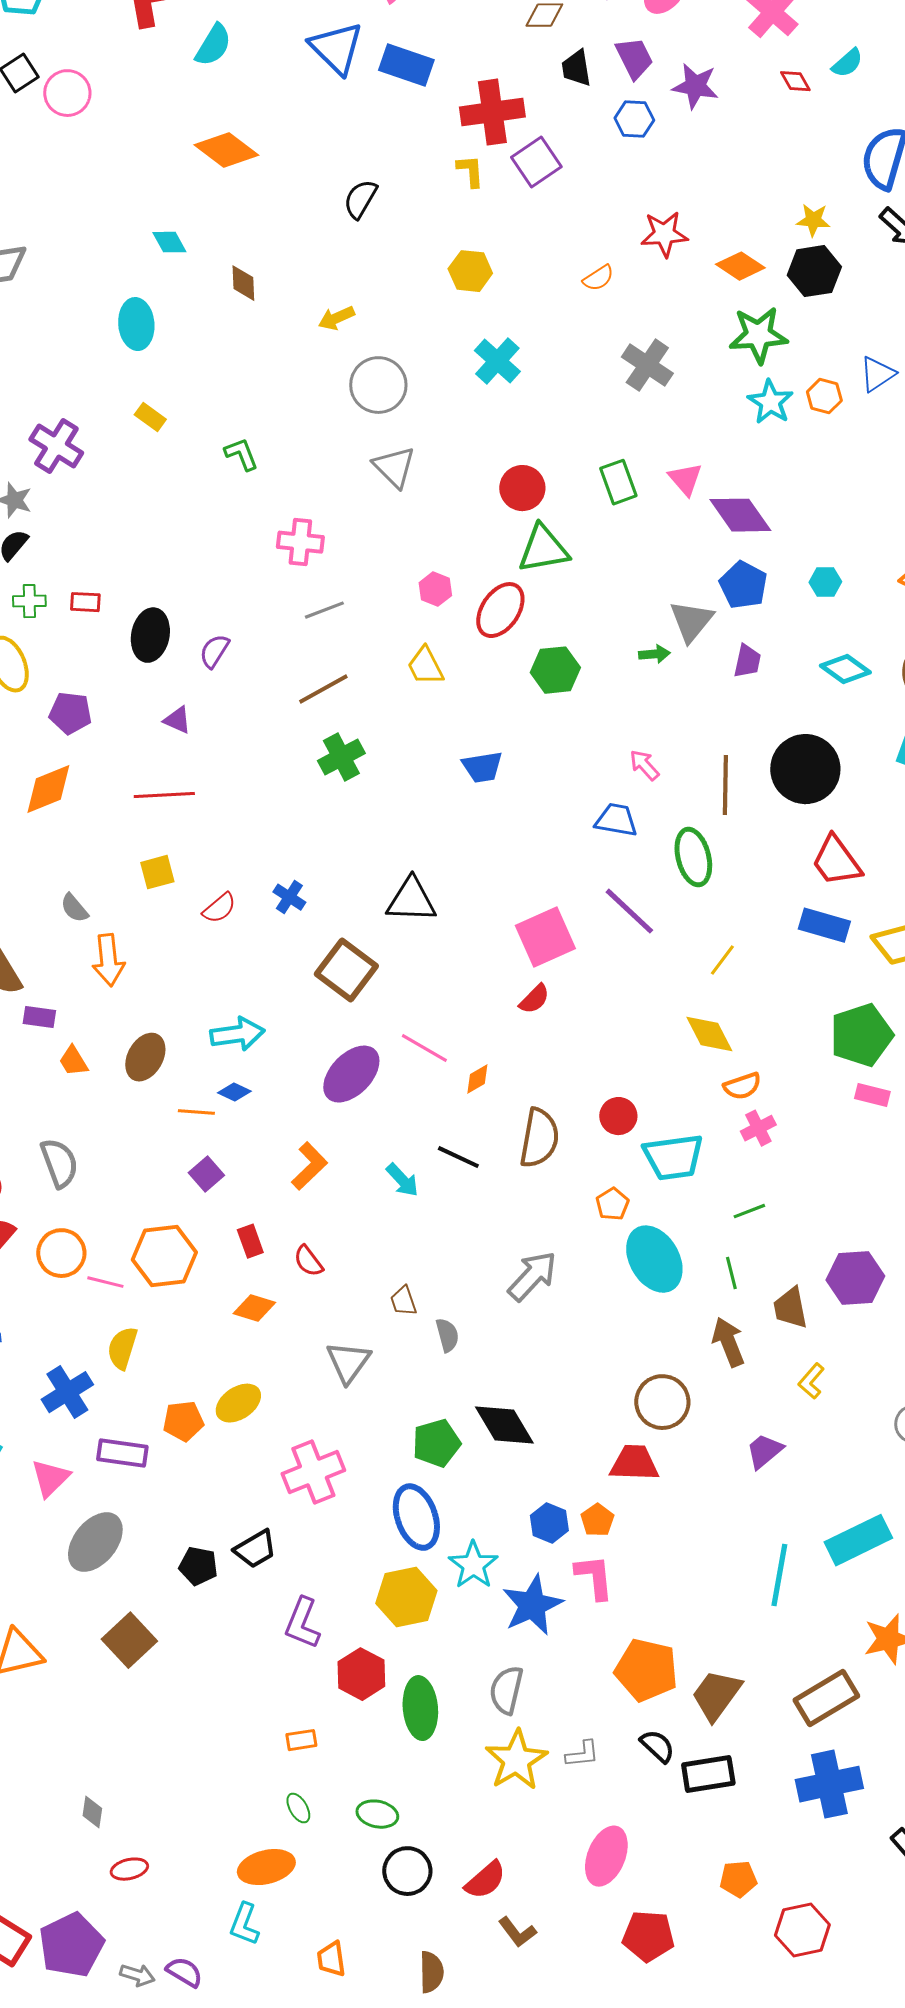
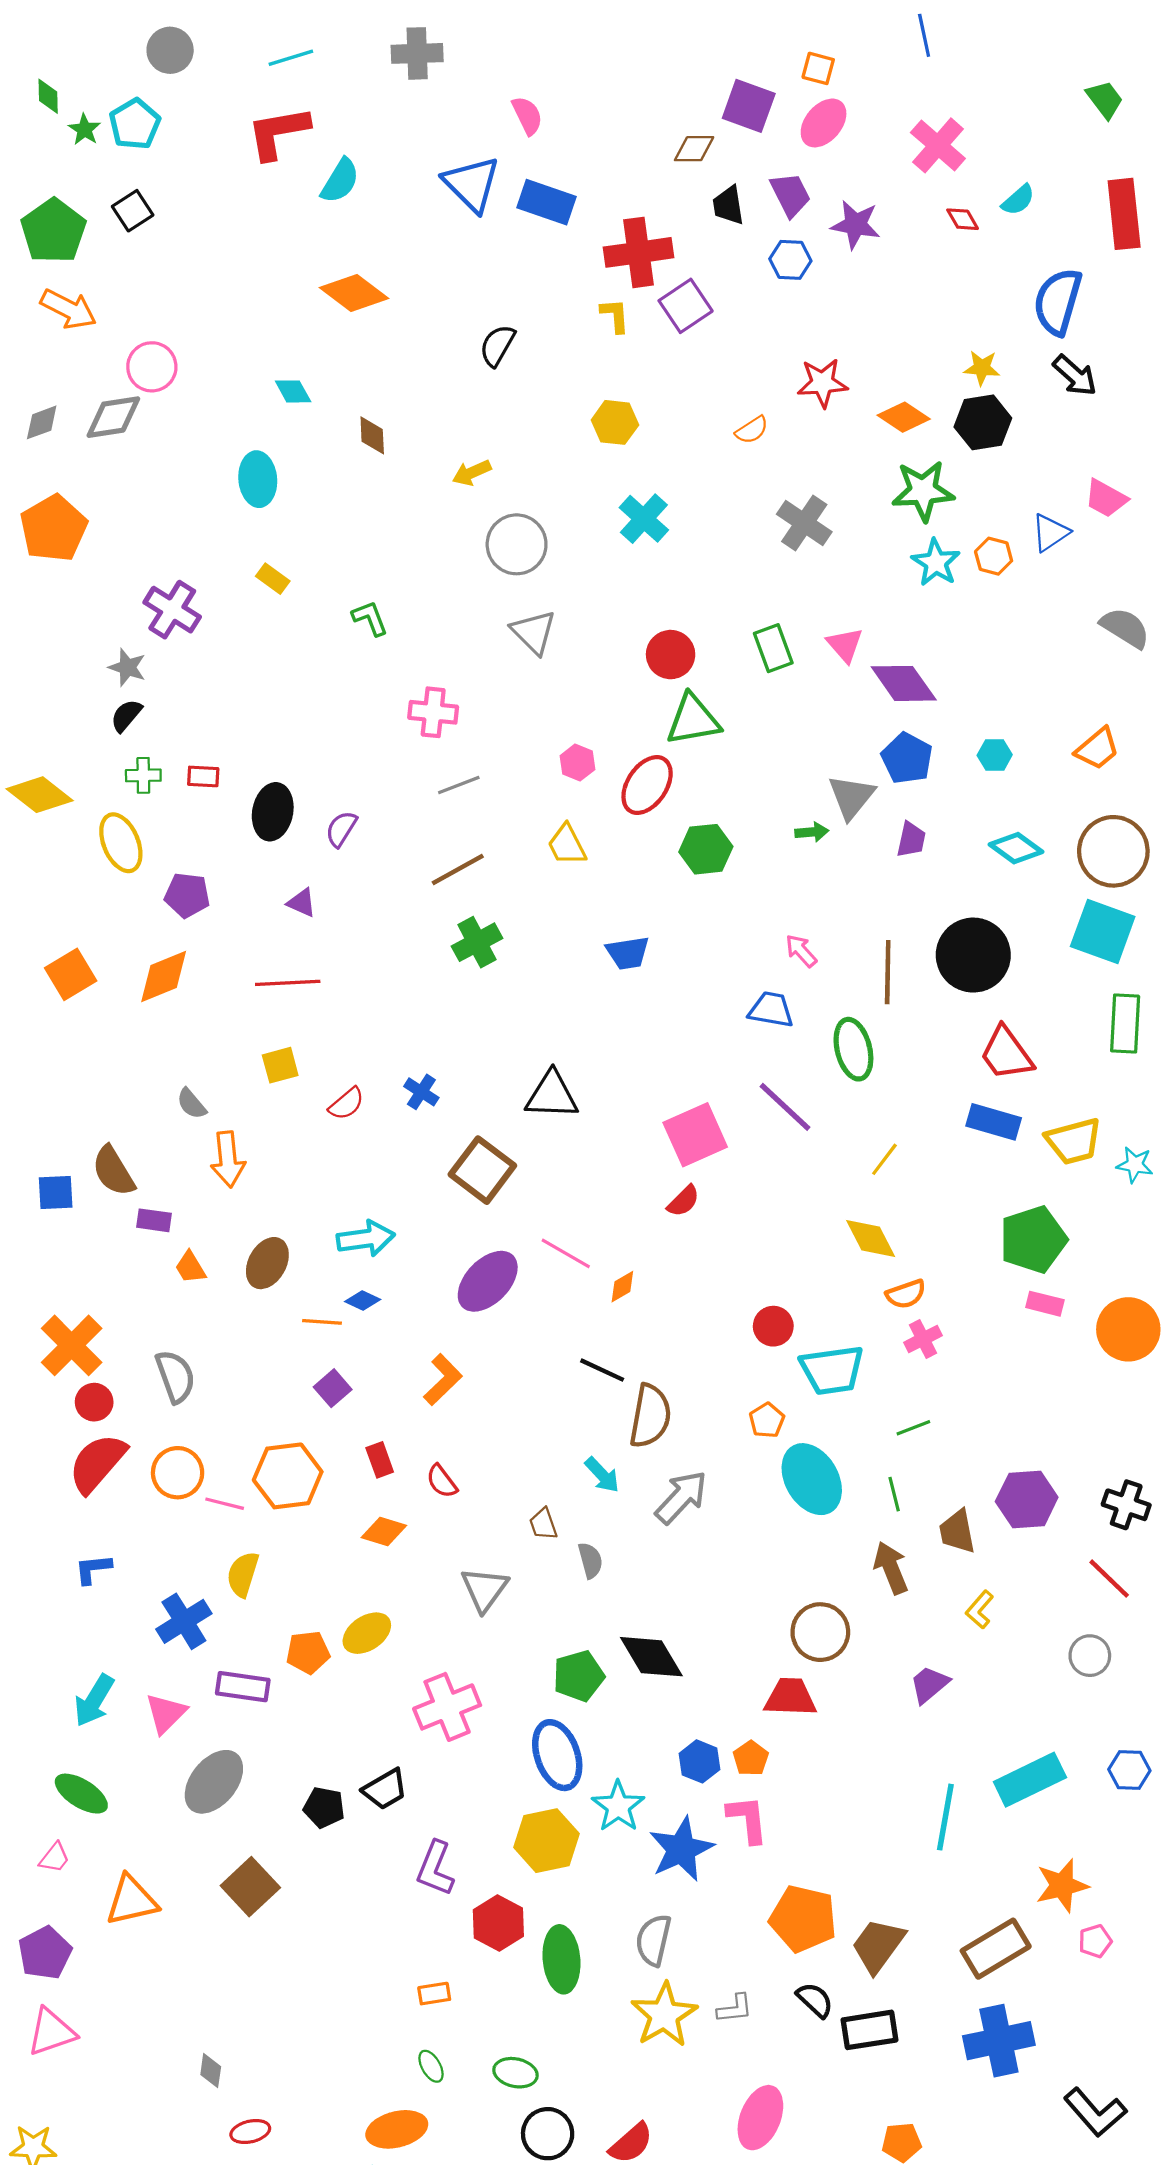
pink circle: (67, 93) -> (152, 367), moved
brown semicircle: (539, 1138) -> (650, 1416), moved
cyan arrow: (402, 1180) -> (602, 1475), moved

